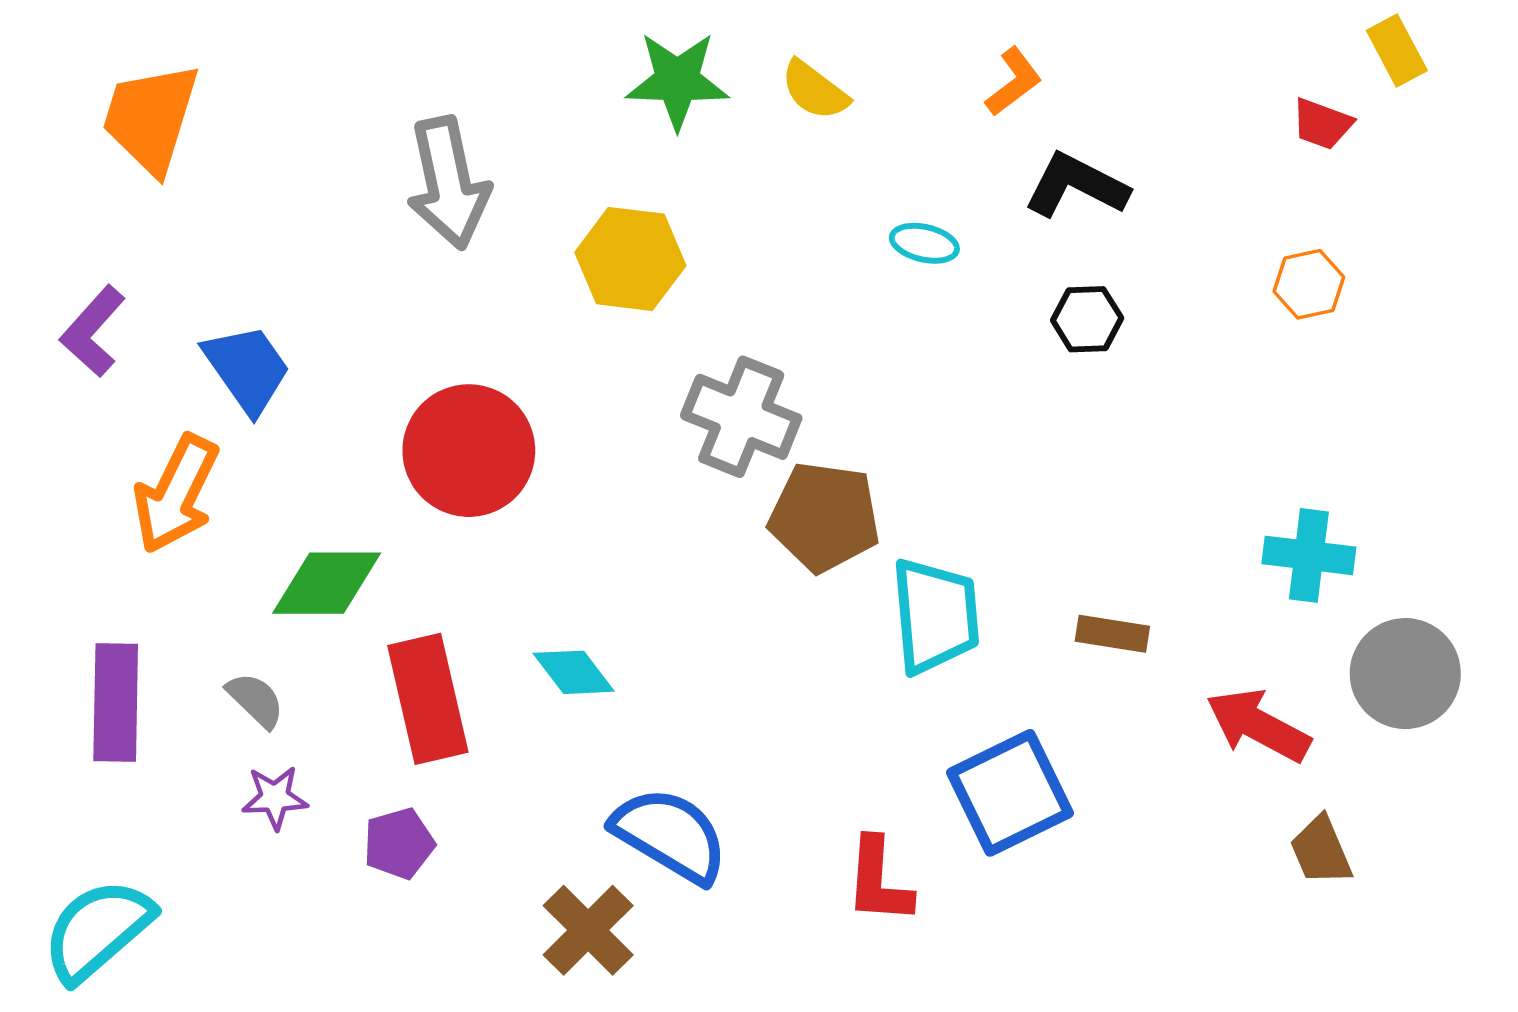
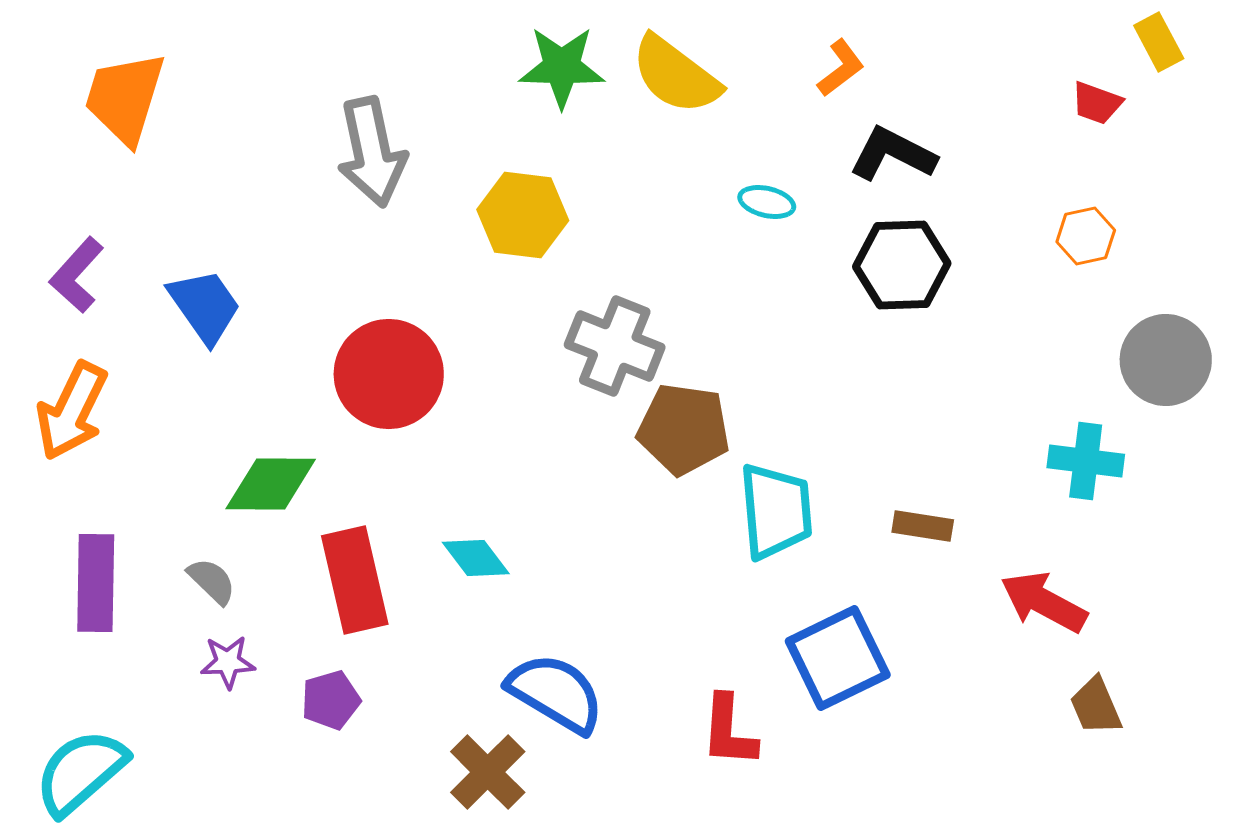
yellow semicircle: (815, 90) -> (676, 75), size x1.6
black hexagon: (1087, 319) -> (902, 265), size x1.6
orange arrow: (176, 494) -> (72, 411), moved
gray circle: (1405, 674) -> (1166, 360), moved

